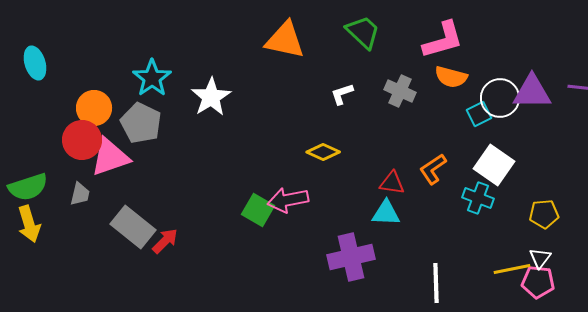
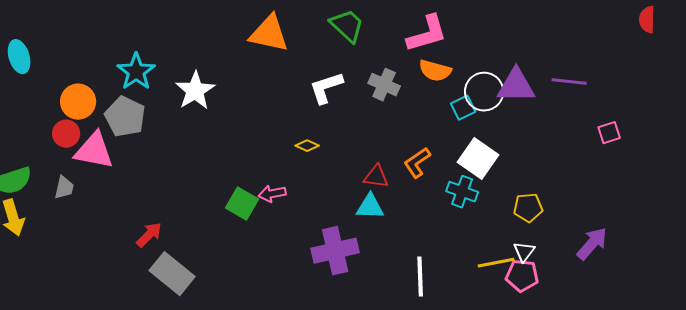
white L-shape: (342, 94) -> (326, 88), size x1.5
red circle: (82, 140) -> (66, 134), size x0.7
yellow diamond: (323, 152) -> (307, 146), size x0.7
pink triangle: (110, 157) -> (94, 151), turned 30
pink arrow: (288, 200) -> (272, 194), size x0.7
gray rectangle: (133, 227) -> (172, 274), moved

